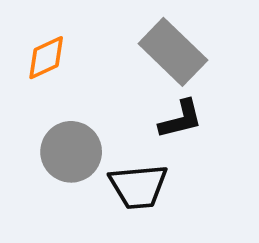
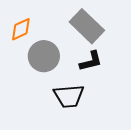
gray circle: (71, 152) -> (44, 56), moved

